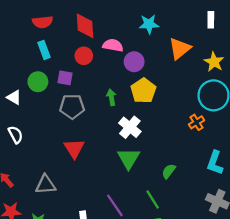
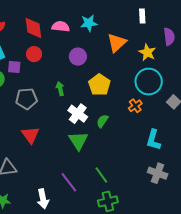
pink semicircle: (113, 45) -> (61, 27), moved
purple square: (65, 78) -> (14, 67), moved
yellow pentagon: (143, 91) -> (99, 85), moved
green semicircle: (169, 171) -> (102, 121), moved

